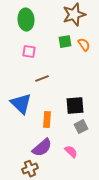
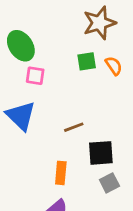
green ellipse: (26, 20) -> (21, 46), moved, turned -30
brown line: (42, 79) -> (74, 127), moved
blue triangle: (21, 104) -> (21, 116), moved

